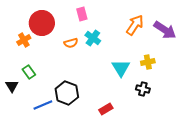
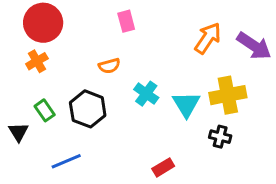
red circle: (42, 23) -> (43, 23), moved
cyan cross: (93, 38) -> (146, 94), moved
yellow cross: (148, 62) -> (228, 95), size x1.6
black hexagon: (67, 93) -> (88, 109), moved

